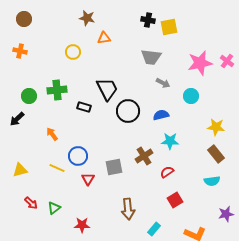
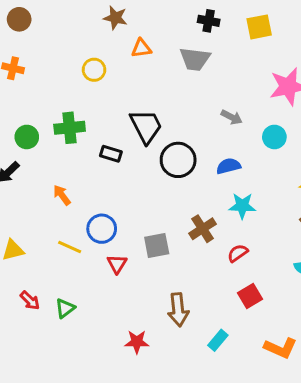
yellow square: (169, 27) -> (259, 27), moved
gray trapezoid: (151, 57) -> (195, 59), moved
red star: (82, 225) -> (137, 342), moved

